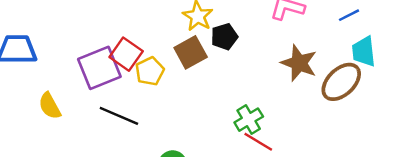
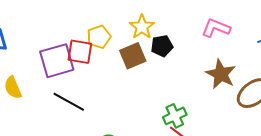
red square: (126, 54) -> (80, 52), turned -32
yellow pentagon: (150, 71) -> (99, 37), moved

